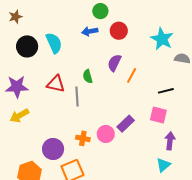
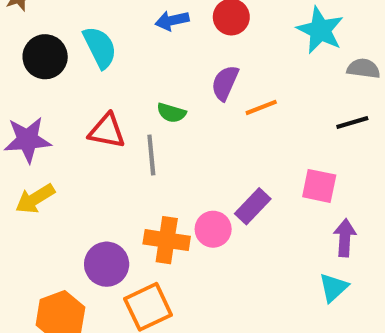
orange line: (132, 75) -> (261, 107), turned 42
green semicircle: (88, 76) -> (171, 113), turned -56
black line: (166, 91) -> (352, 123), moved
orange cross: (83, 138) -> (167, 240), size x1.5

